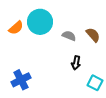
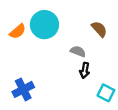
brown semicircle: (93, 35) -> (99, 29), moved
gray semicircle: (69, 36) -> (78, 51), moved

